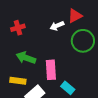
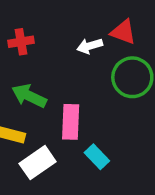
red triangle: (75, 16) -> (123, 32), turned 42

